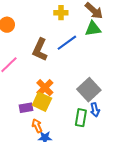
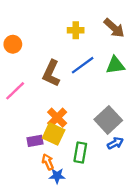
green triangle: (93, 29) -> (115, 65), moved
blue arrow: (95, 110) -> (115, 143), turned -104
green rectangle: (81, 118) -> (80, 153), moved

